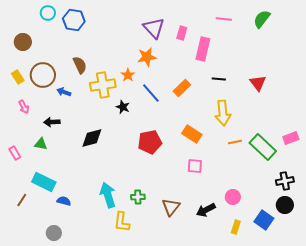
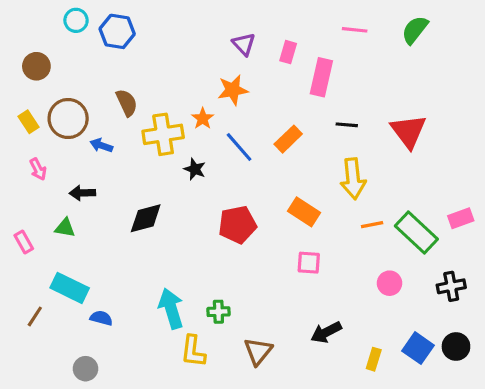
purple triangle: (154, 28) -> (244, 44), size x0.7
red triangle: (258, 83) -> (408, 131), size x1.4
pink circle: (233, 197) -> (389, 283), moved
black circle: (285, 205) -> (456, 346), moved
brown triangle: (171, 207) -> (258, 351), moved

